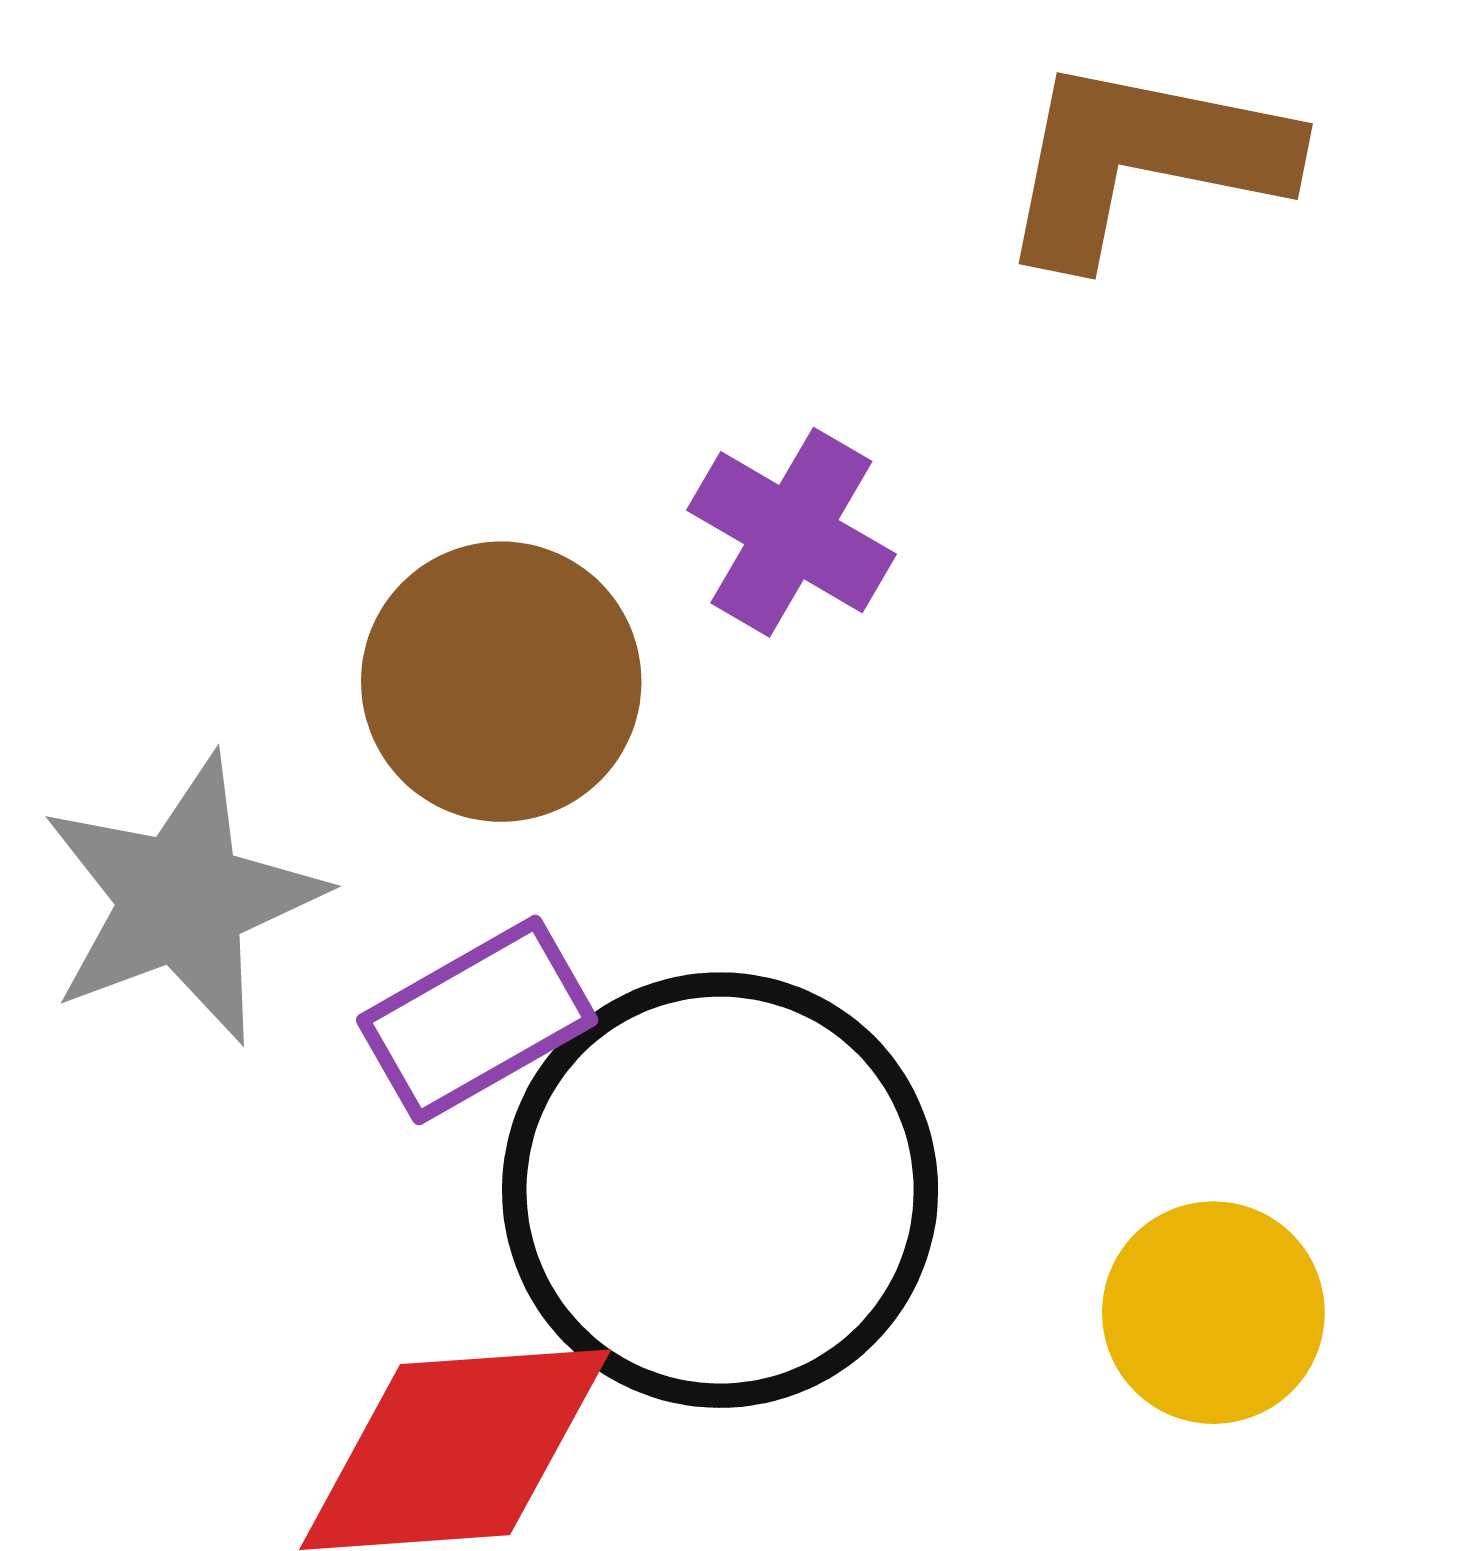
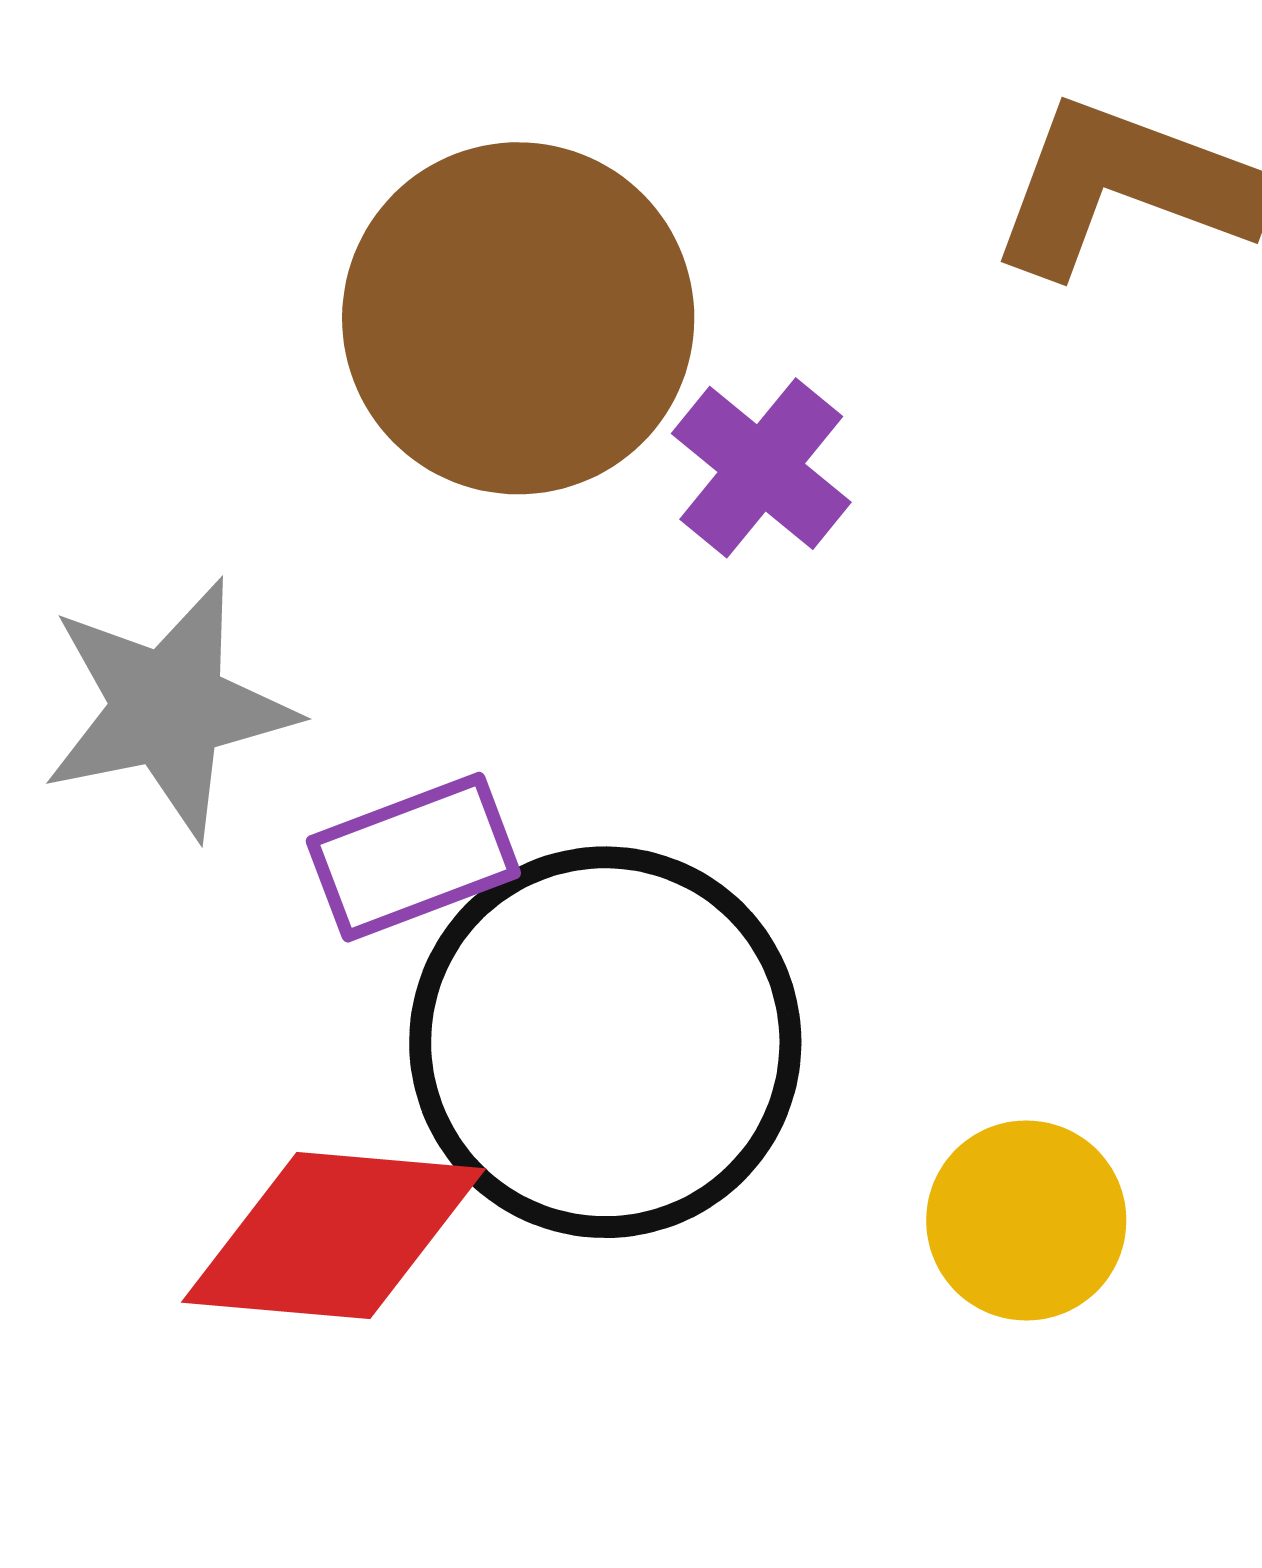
brown circle: (501, 682) -> (518, 318), moved, size x1.4

